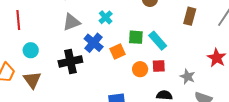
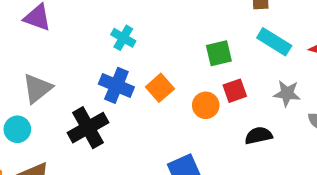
gray triangle: (71, 22) -> (37, 88), moved
green square: (136, 37) -> (219, 53), moved
cyan rectangle: (158, 41) -> (274, 42), moved

